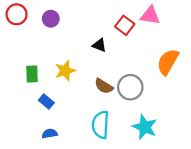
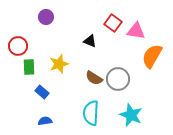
red circle: (17, 14) -> (18, 46), moved
pink triangle: (150, 15) -> (136, 31), moved

